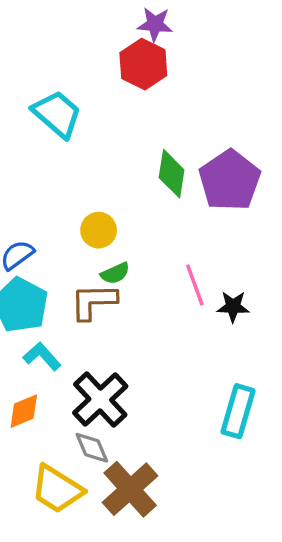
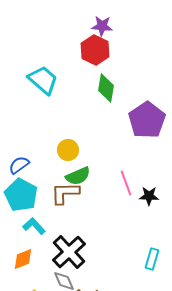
green diamond: (172, 174) -> (106, 88), moved
green semicircle: (115, 273) -> (78, 176), size x1.4
cyan rectangle: (238, 411) -> (152, 259), size x0.7

